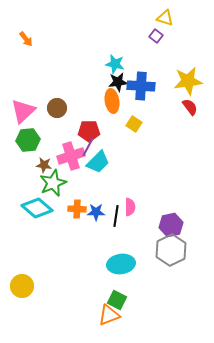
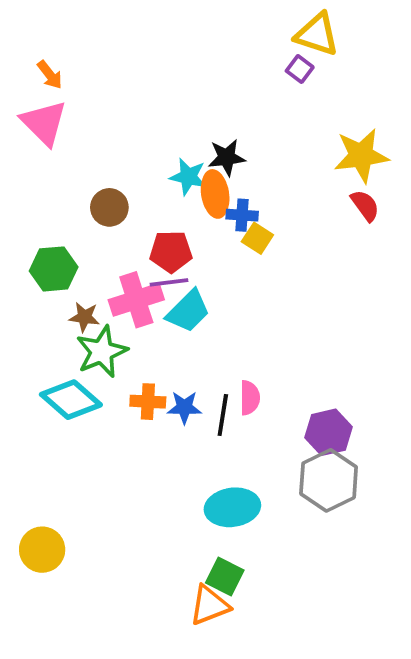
yellow triangle: (165, 18) -> (317, 34), size x1.4
cyan star: (115, 64) -> (188, 177), moved
blue cross: (141, 86) -> (242, 215), moved, size x0.6
pink triangle: (23, 111) -> (44, 123), moved, turned -32
purple line: (88, 147) -> (169, 282), turned 54

